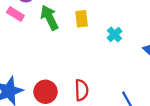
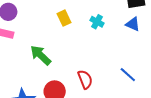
green arrow: (49, 18) -> (41, 55), moved

